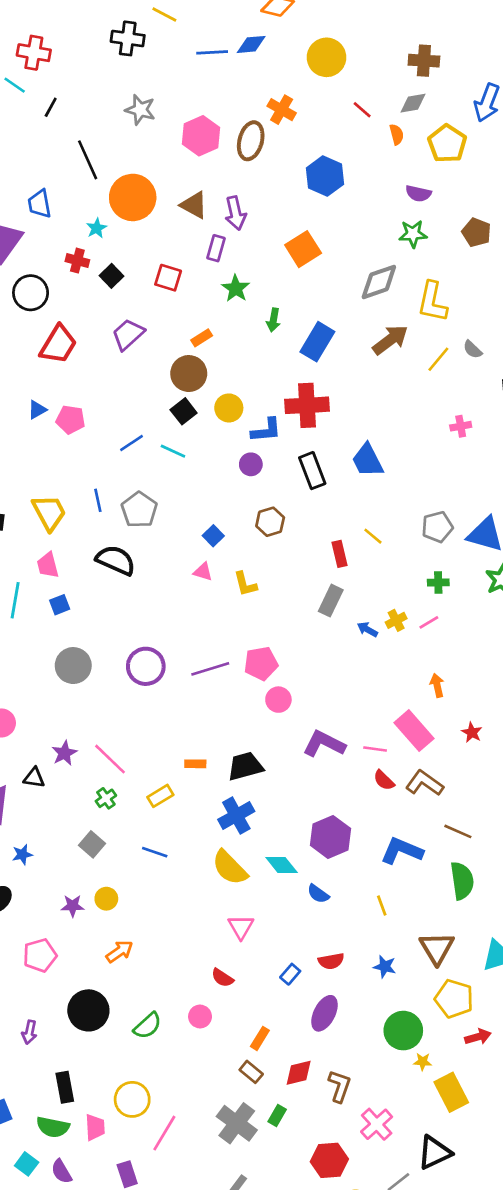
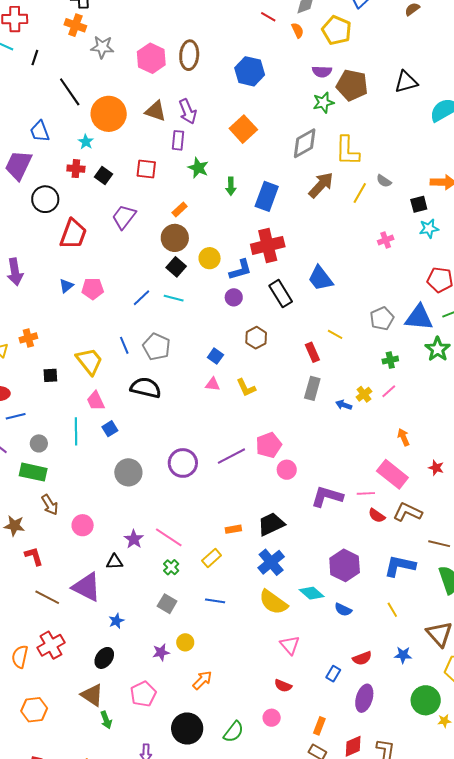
orange cross: (282, 110) -> (75, 25), moved
brown pentagon: (476, 232) -> (352, 85), moved, size x1.4

